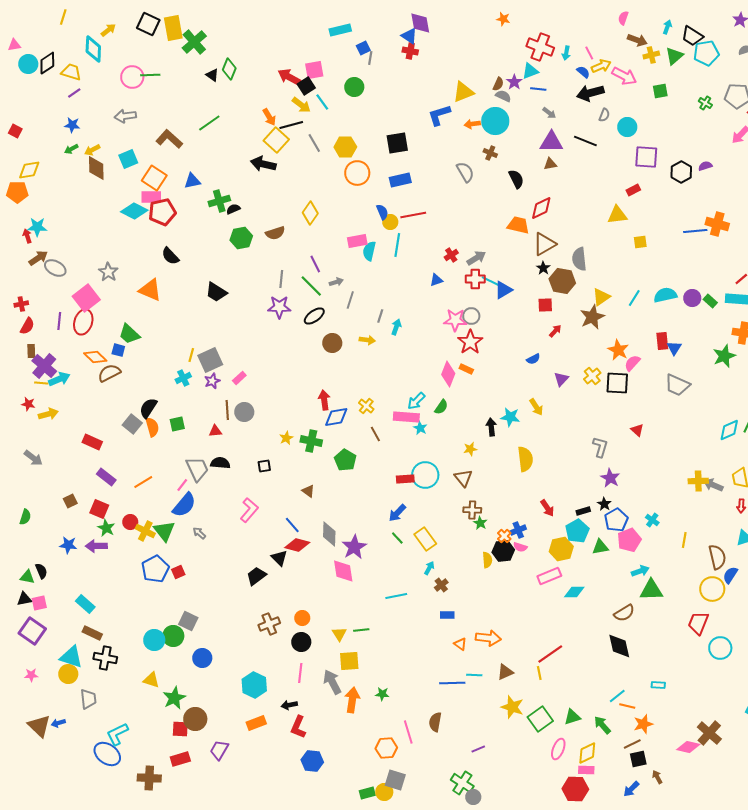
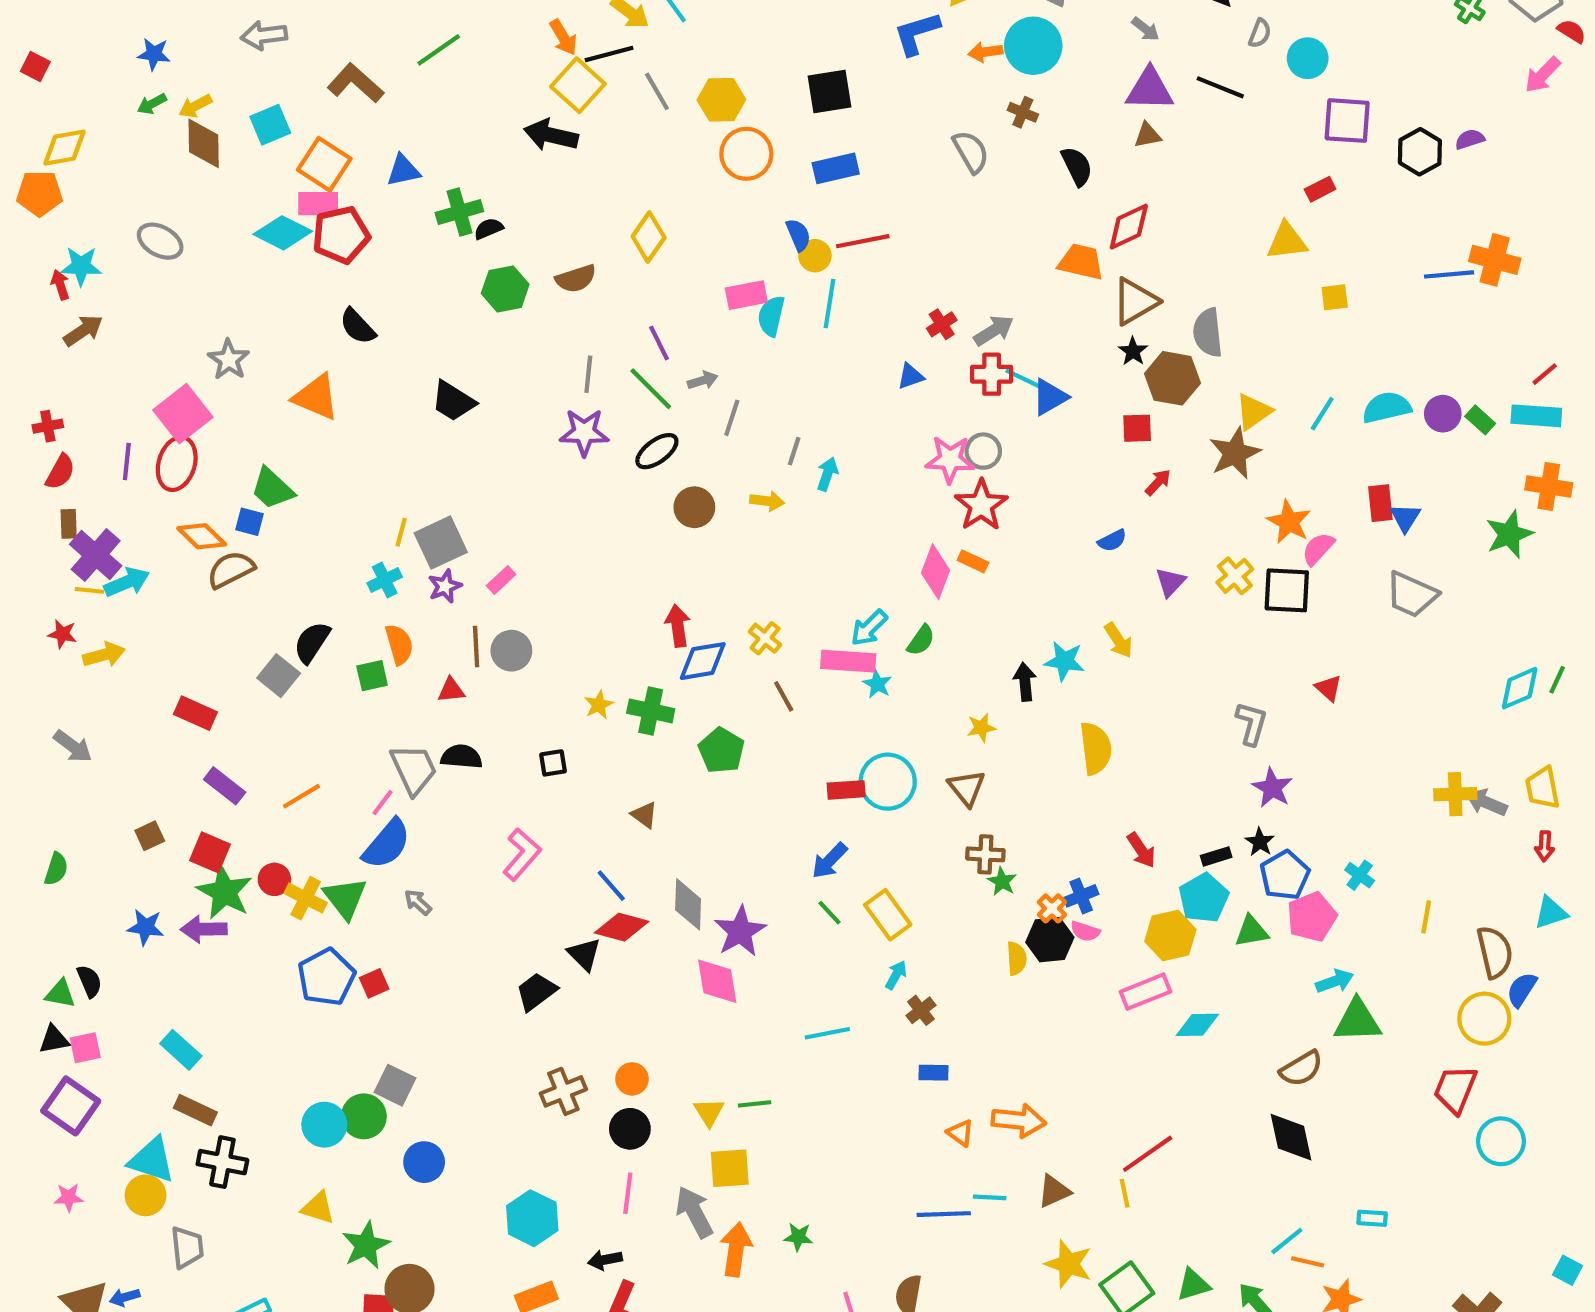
gray ellipse: (55, 268) -> (160, 241), moved
orange semicircle: (152, 427) -> (399, 644), moved
green star: (106, 528) -> (225, 892), size x1.5

